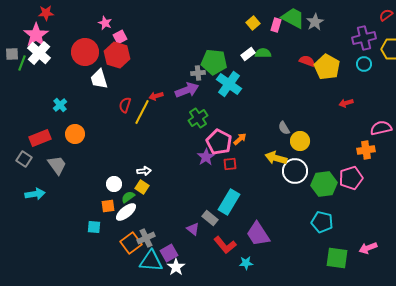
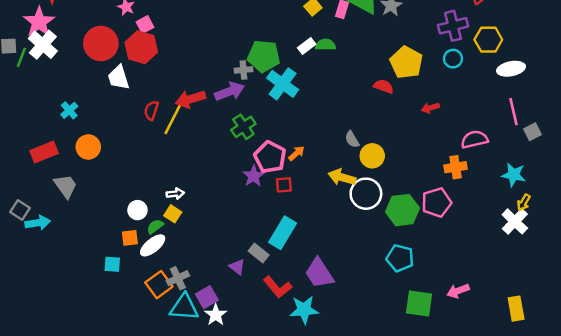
red semicircle: (307, 61) -> (384, 86), moved
red arrow: (156, 96) -> (190, 99), size x1.6
gray square: (24, 159) -> (20, 210), moved
cyan star: (246, 263) -> (304, 310), size x1.6

